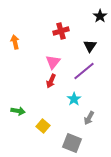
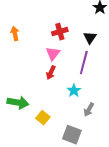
red cross: (61, 31) -> (60, 32), moved
purple line: (84, 71) -> (84, 63), turned -35
green arrow: (18, 111) -> (18, 103), size x1.5

